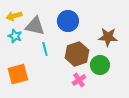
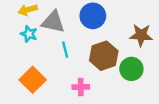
orange square: (18, 74) -> (33, 80), turned -30
pink cross: (79, 80) -> (81, 87), moved, turned 32

